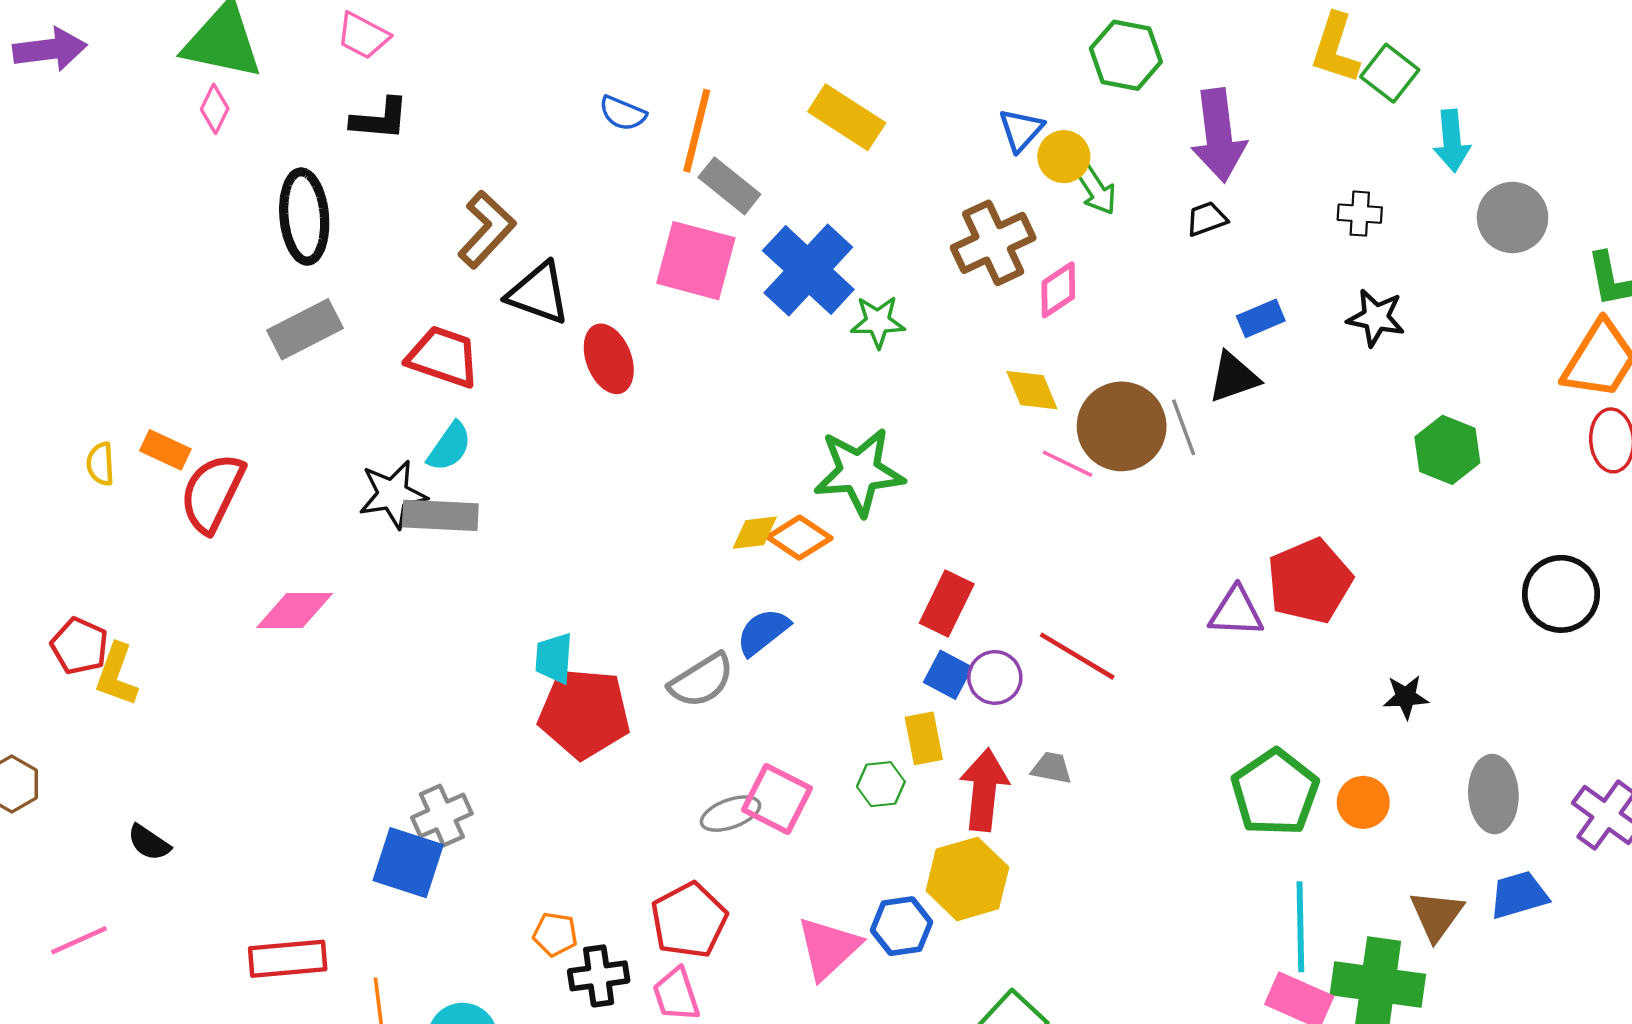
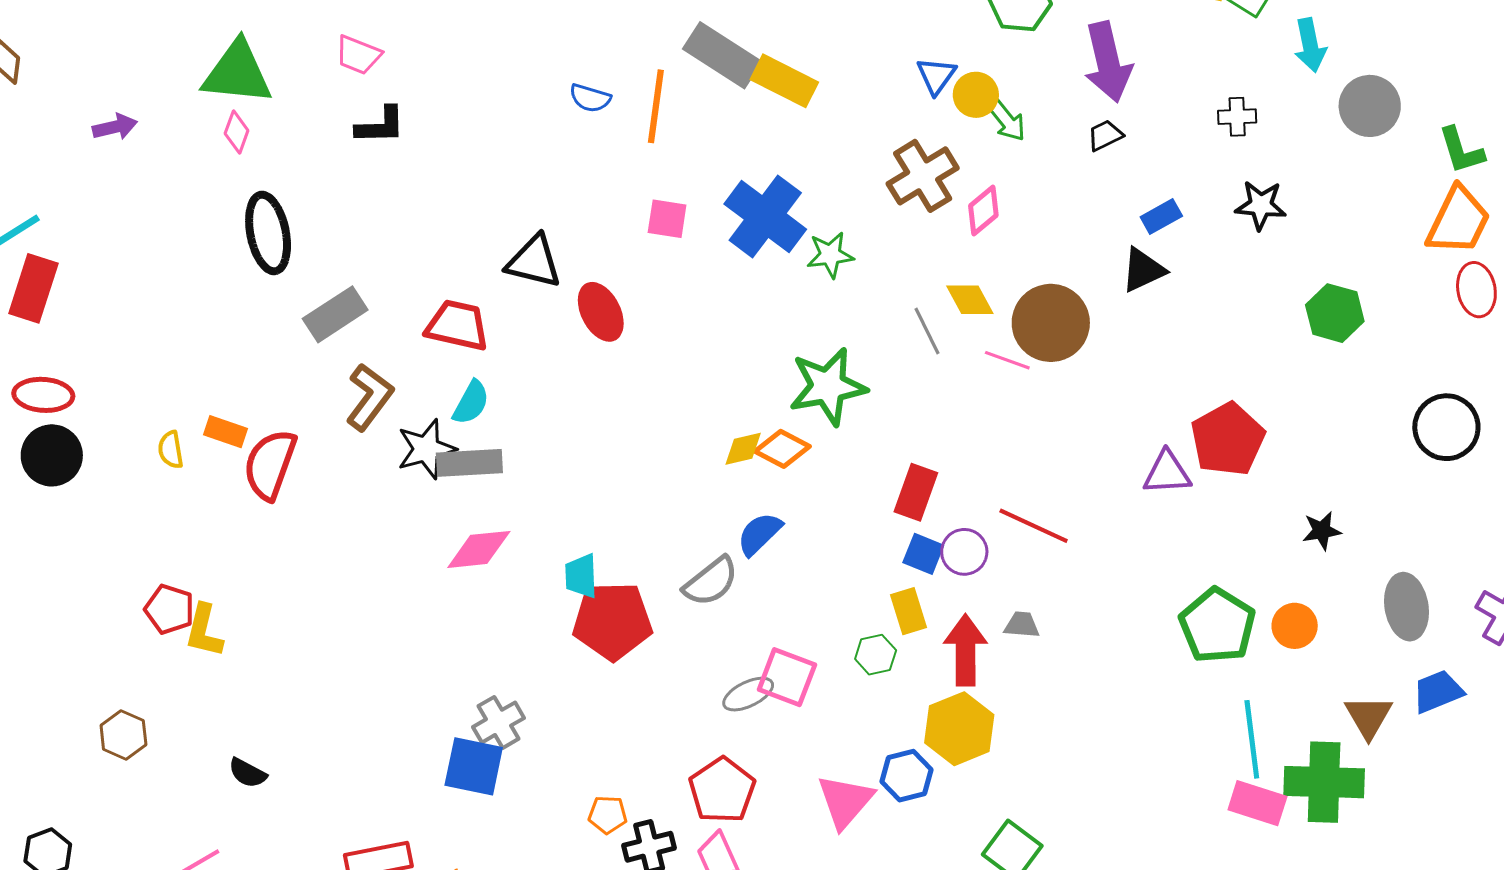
purple arrow: (50, 49) -> (115, 127), moved, size x0.7
gray rectangle: (729, 186) -> (722, 55), moved, size x1.4
black ellipse: (304, 217) -> (268, 233), moved
brown L-shape: (487, 229) -> (369, 397), moved
pink square: (696, 261) -> (667, 219), size x0.6
gray line: (1184, 427) -> (927, 331), moved
pink diamond: (295, 611) -> (479, 549), moved

